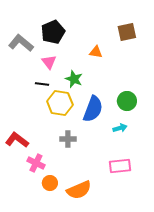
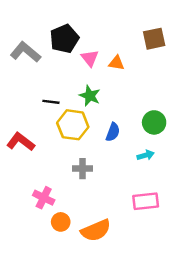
pink triangle: (49, 62) -> (90, 58), moved
blue semicircle: (93, 109) -> (113, 132), size x0.6
red L-shape: (17, 140) -> (21, 142), moved

